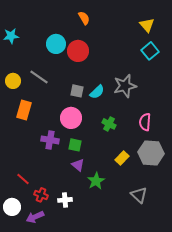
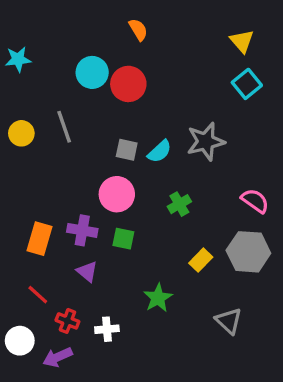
gray line: (39, 77) -> (64, 127), turned 36
orange rectangle: (24, 110) -> (39, 239), moved
pink semicircle: (145, 122) -> (255, 201), moved, turned 120
green cross: (109, 124) -> (179, 204), turned 32
purple triangle: (78, 165) -> (87, 272), moved

